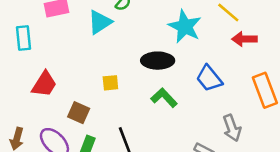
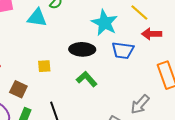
cyan triangle: (100, 22) -> (37, 18), turned 40
blue trapezoid: (209, 78) -> (123, 50), moved, turned -45
gray arrow: (232, 128) -> (140, 104), turned 60

